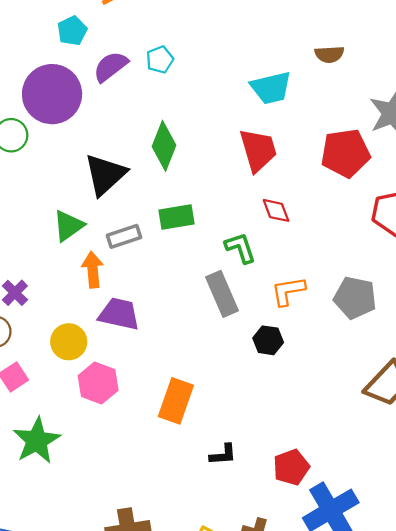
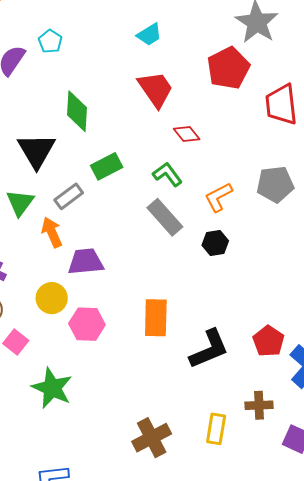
cyan trapezoid: (271, 88) -> (149, 35), size x0.7
black L-shape: (223, 455) -> (209, 349), size x1.8

